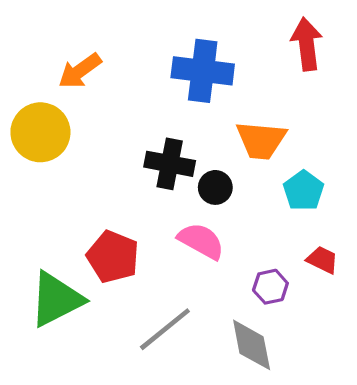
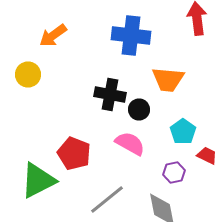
yellow circle: (40, 132) -> (28, 74), size x0.7
cyan pentagon: (304, 191) -> (183, 132), moved

